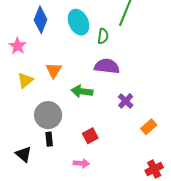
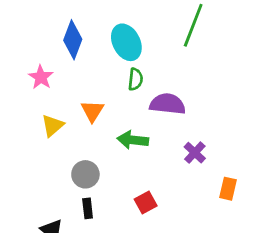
green semicircle: (103, 36) -> (135, 79), moved
gray circle: (48, 115) -> (85, 174), size x0.7
orange rectangle: (149, 127) -> (228, 189), turned -35

